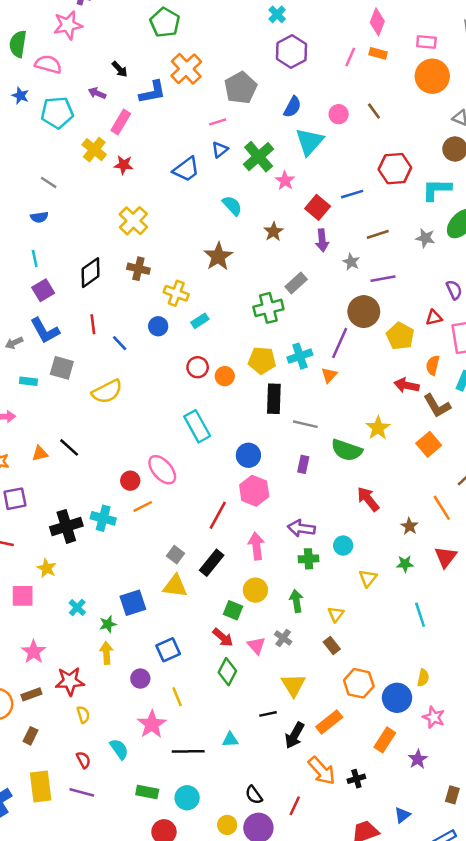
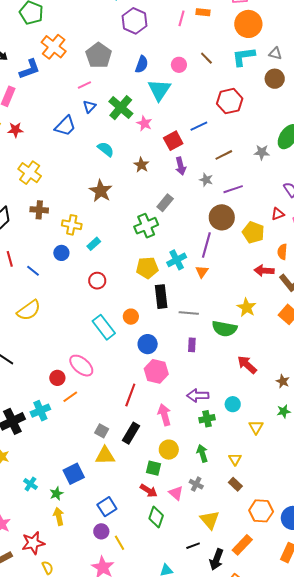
cyan L-shape: (437, 190) -> (243, 57), moved
red square: (318, 207) -> (173, 141), turned 30
orange circle: (225, 376) -> (131, 317), moved
cyan cross: (103, 518) -> (40, 411), turned -30
purple circle: (140, 679) -> (101, 531), moved

